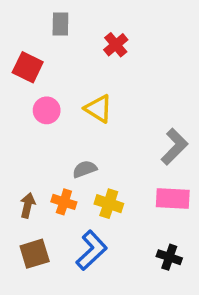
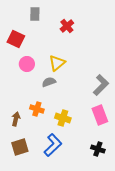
yellow triangle: (98, 109) -> (57, 63), turned 48
gray semicircle: (85, 169) -> (49, 82), moved
pink rectangle: (173, 198) -> (100, 115), turned 66
orange cross: (64, 202) -> (37, 109), moved

